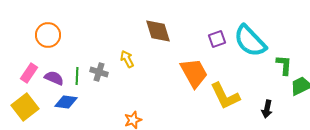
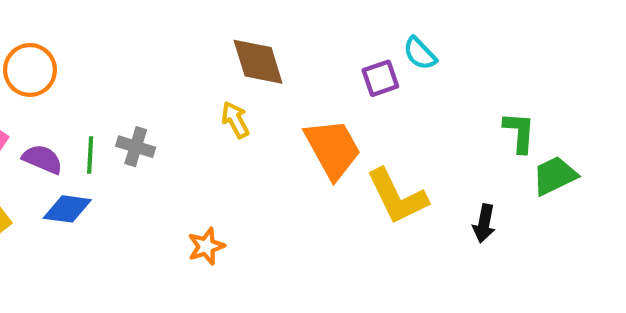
cyan semicircle: (250, 41) -> (420, 53), moved, size x0.5
yellow arrow: (127, 59) -> (235, 120), moved

